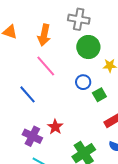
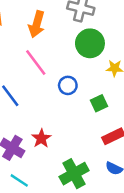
blue circle: (83, 82) -> (68, 85), moved

